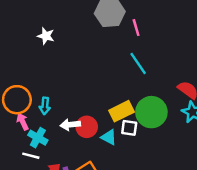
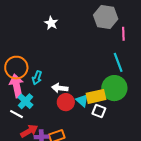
green circle: (151, 112) -> (114, 88), moved
pink arrow: (23, 122) -> (17, 86), size x1.6
white arrow: (70, 125) -> (60, 88), moved
cyan triangle: (109, 137) -> (82, 100), moved

